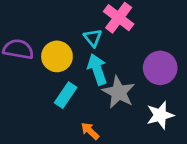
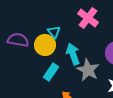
cyan triangle: (93, 38) -> (54, 32), moved

